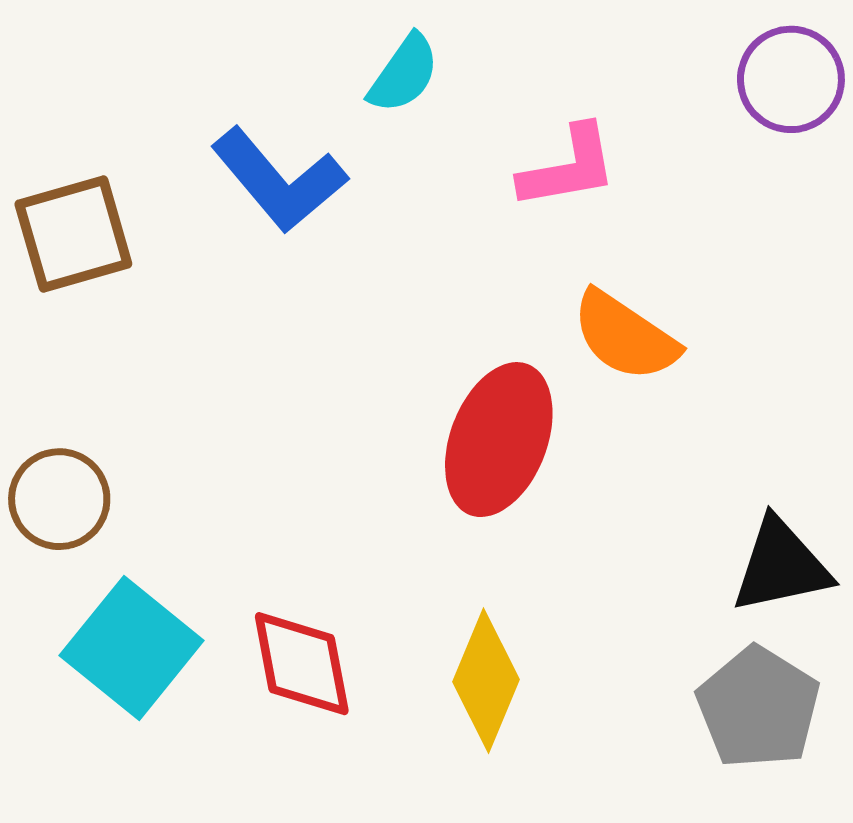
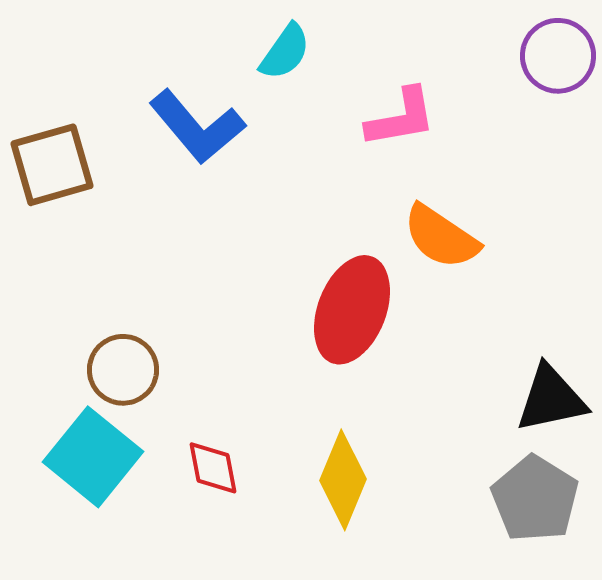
brown circle: (59, 499) -> (123, 370), moved
red diamond: (302, 664) -> (213, 468), size x0.7

